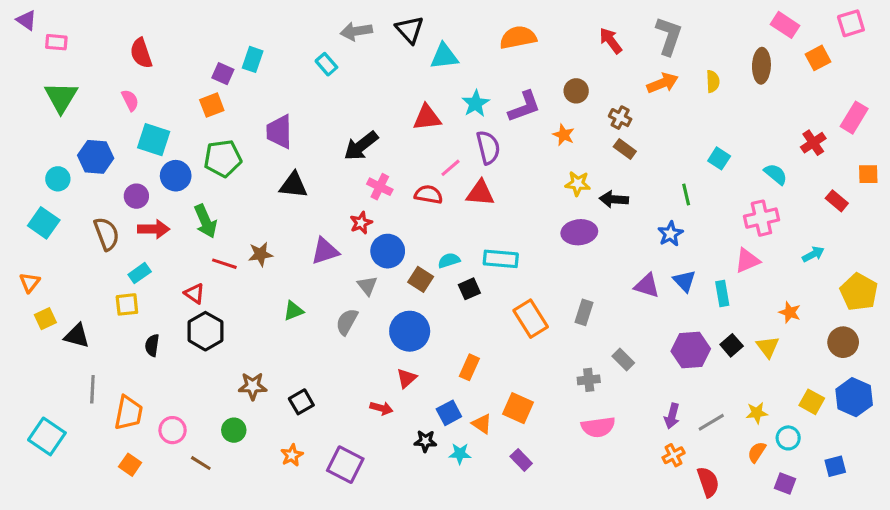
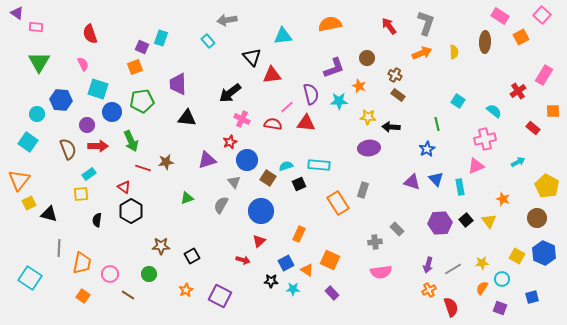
pink square: (851, 23) -> (542, 15), turned -30
black triangle: (410, 30) -> (252, 57), moved
cyan star: (476, 103) -> (339, 101), moved, turned 30
orange triangle: (30, 282) -> (19, 180), size x1.6
gray rectangle: (584, 312) -> (363, 190), moved

